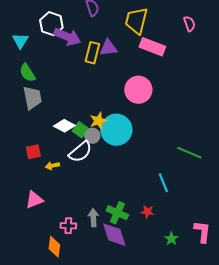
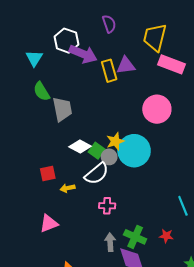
yellow rectangle: (92, 53) -> (109, 71), turned -30
gray trapezoid: (32, 98) -> (62, 109), moved
pink cross: (68, 226) -> (107, 206), moved

